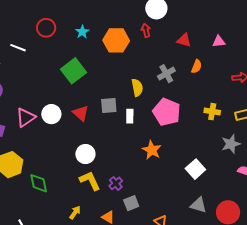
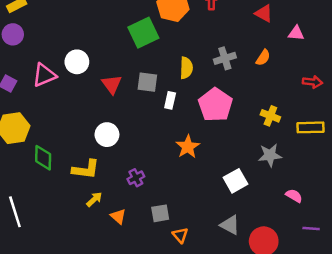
red triangle: (184, 40) -> (264, 13), moved
green square: (74, 71) -> (143, 33), moved
white circle: (51, 114) -> (77, 62), moved
gray star: (231, 144) -> (270, 155), moved
yellow L-shape: (90, 181) -> (86, 169), moved, turned 110
gray square: (131, 203) -> (160, 213), moved
yellow arrow: (75, 213) -> (94, 199), moved

